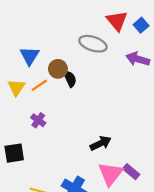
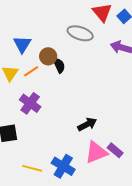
purple cross: (38, 120) -> (30, 103), size x1.5
pink triangle: (110, 174) -> (96, 152), turned 30

